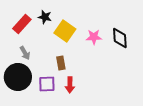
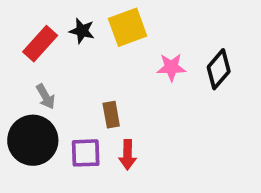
yellow square: (65, 31) -> (128, 27), moved, turned 35
black diamond: (120, 38) -> (219, 69), turned 45

